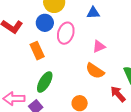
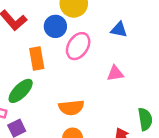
orange semicircle: (95, 71) -> (71, 108), moved, turned -54
green ellipse: (45, 82) -> (21, 91), moved

